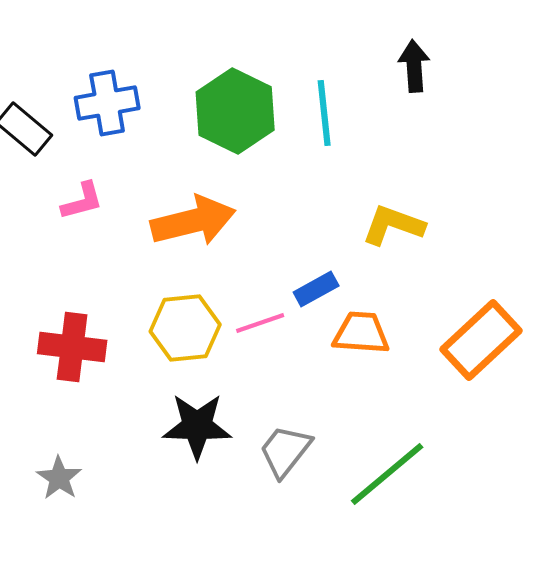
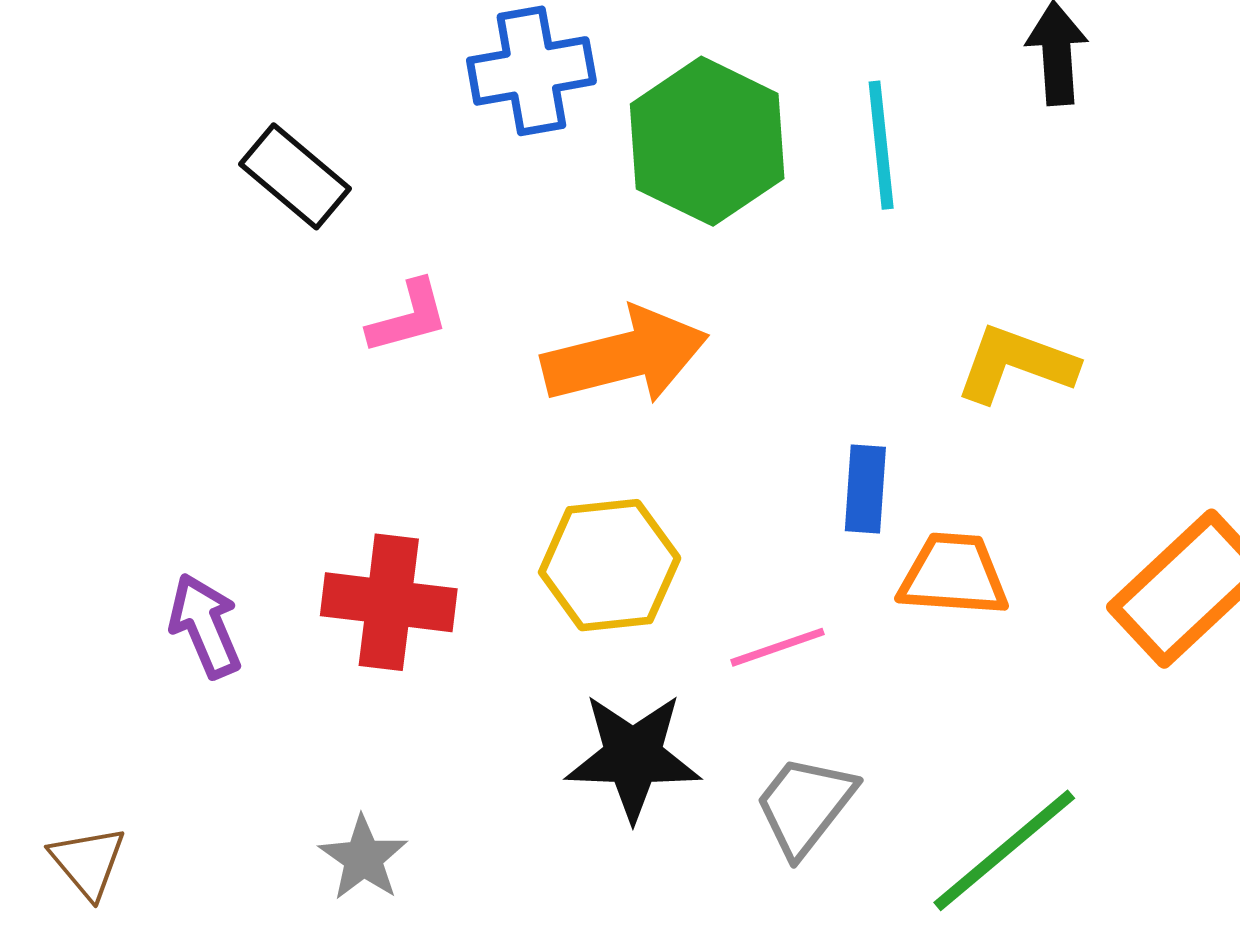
blue cross: (107, 103) -> (531, 71), moved
blue rectangle: (316, 289) -> (865, 489), turned -57
pink line: (260, 323) -> (778, 647), moved

